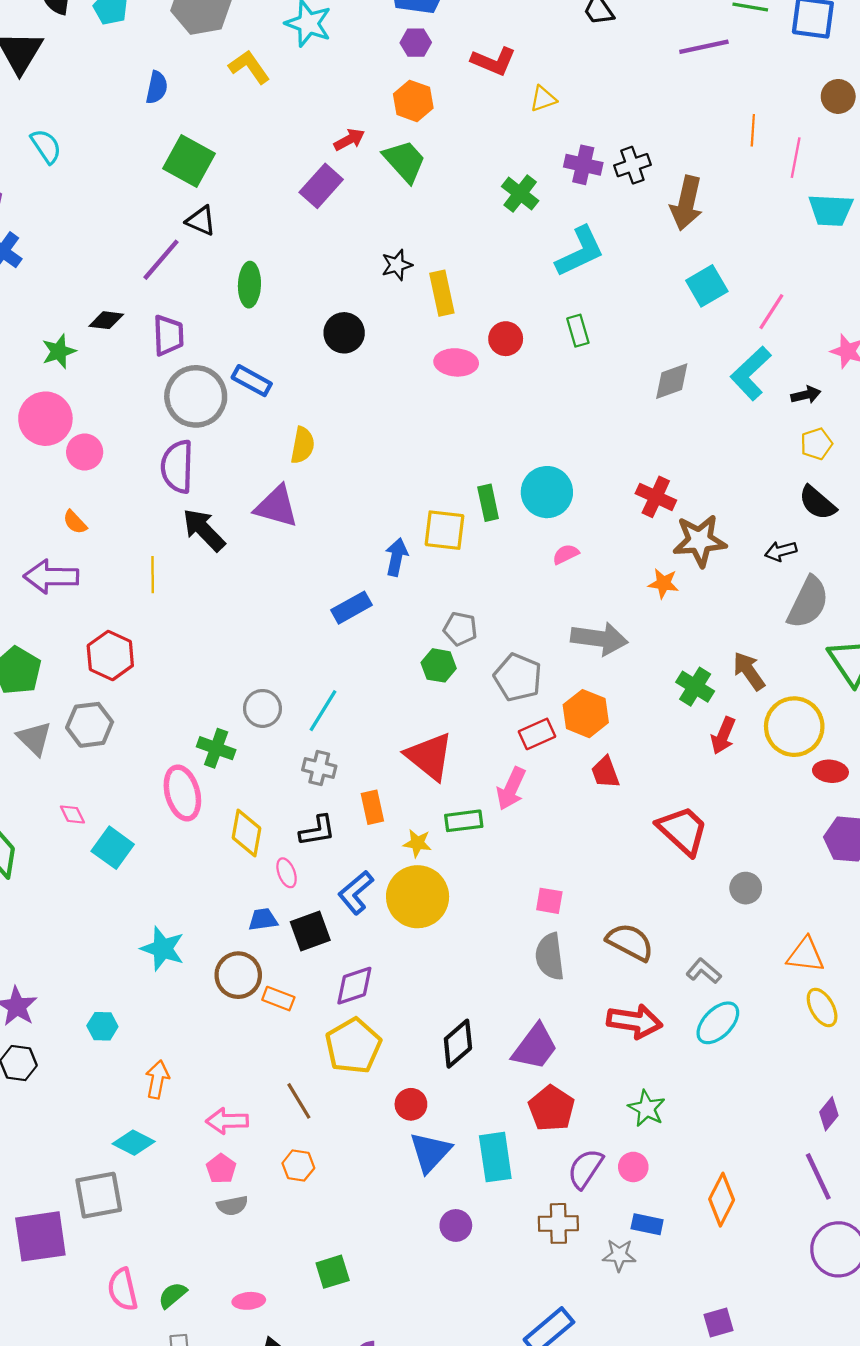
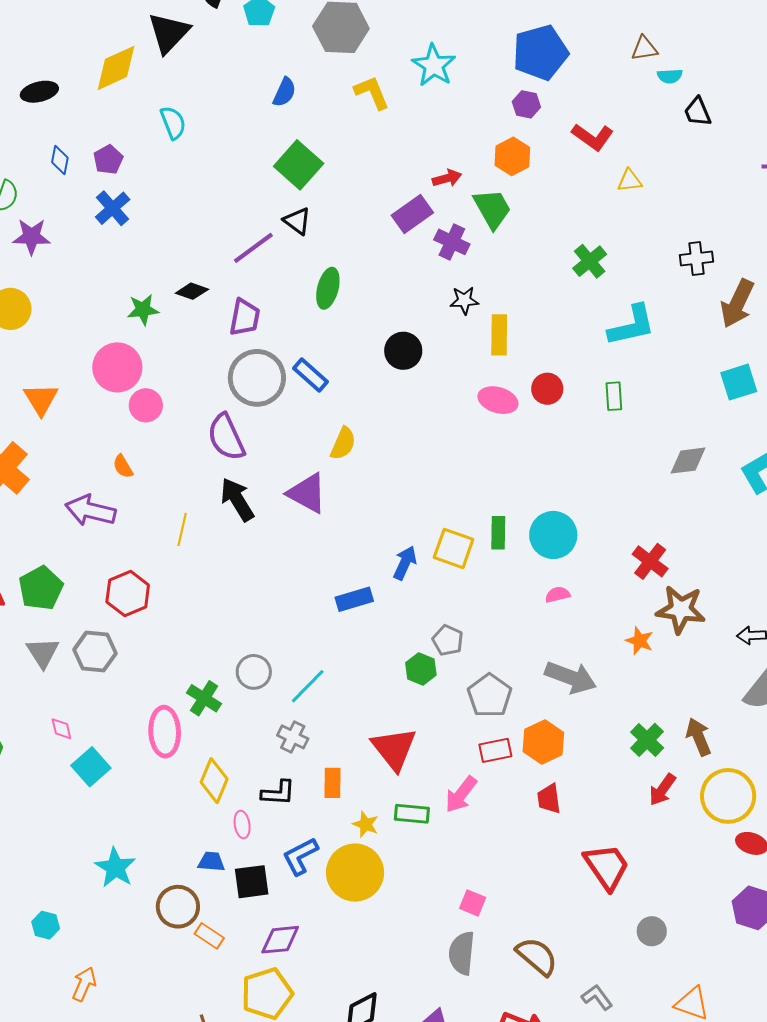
purple cross: (583, 165) -> (452, 242), moved
purple semicircle: (177, 467) -> (226, 437), turned -39

